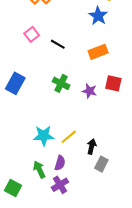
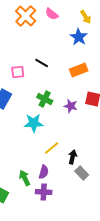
pink square: (32, 34) -> (18, 72), moved, turned 32
cyan star: (44, 136) -> (34, 123), moved
gray rectangle: (101, 164) -> (82, 173), turned -72
purple cross: (60, 185) -> (44, 192), turned 35

